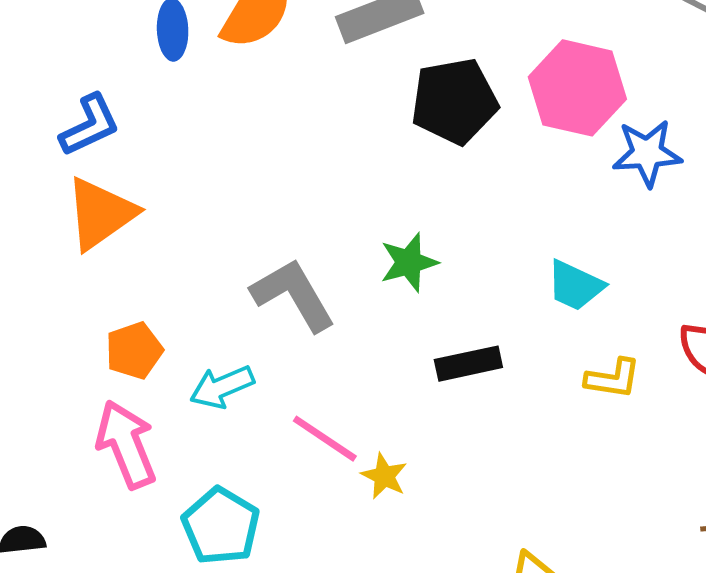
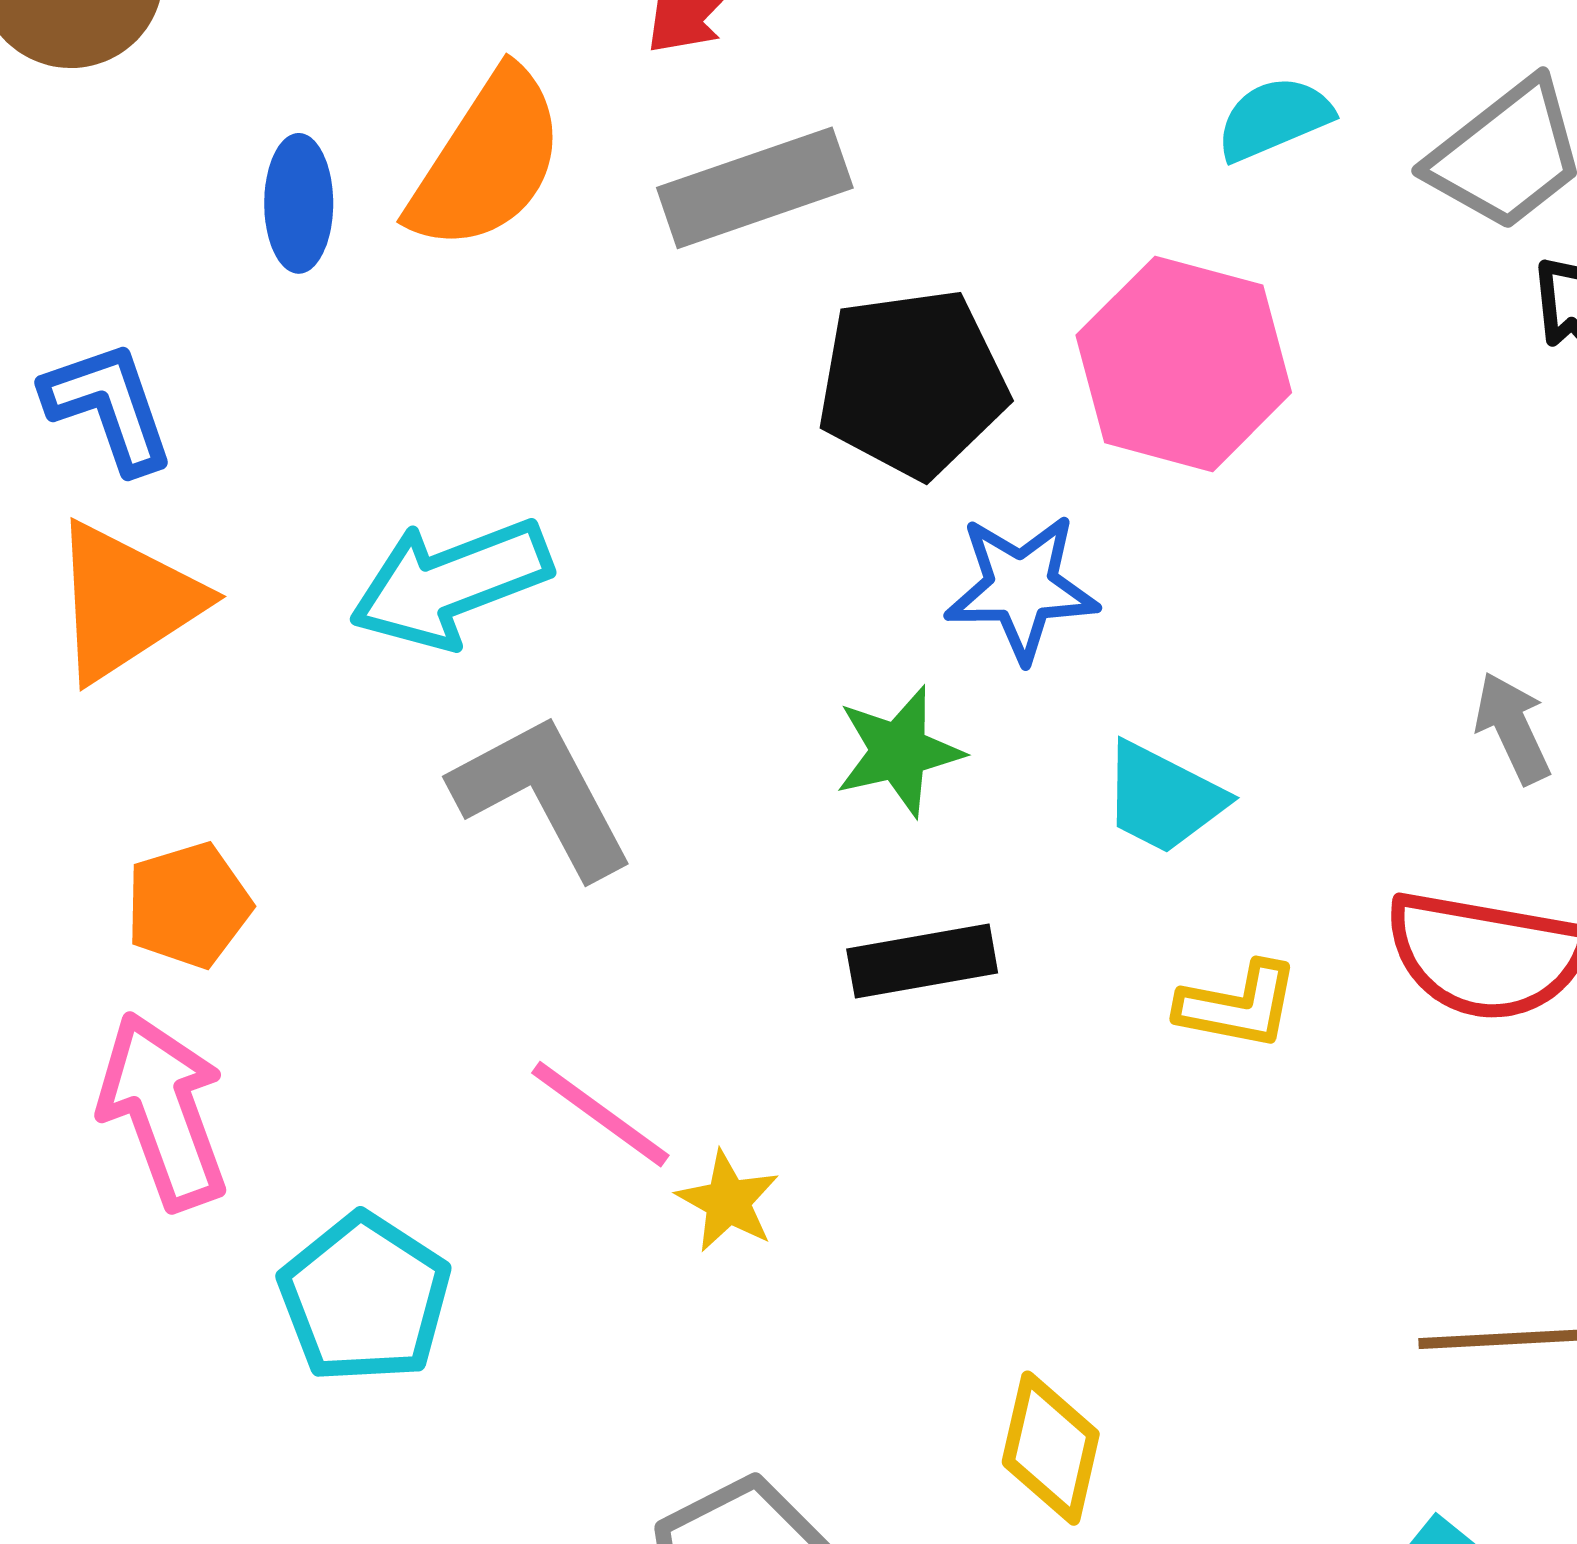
blue L-shape: (90, 125) -> (109, 407), turned -86
blue star: (647, 153) -> (1022, 588), moved
green star: (409, 262) -> (899, 751), moved
cyan arrow: (222, 387) -> (451, 583), moved, size x1.4

